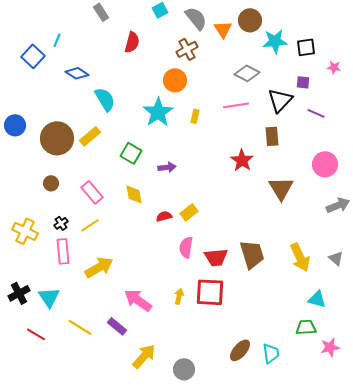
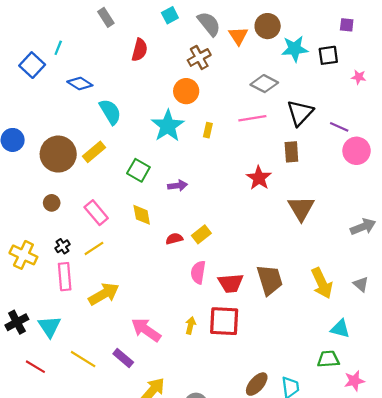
purple square: (303, 82) -> (347, 25), moved
pink circle: (325, 164) -> (357, 151), moved

